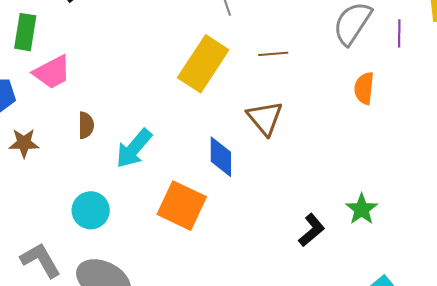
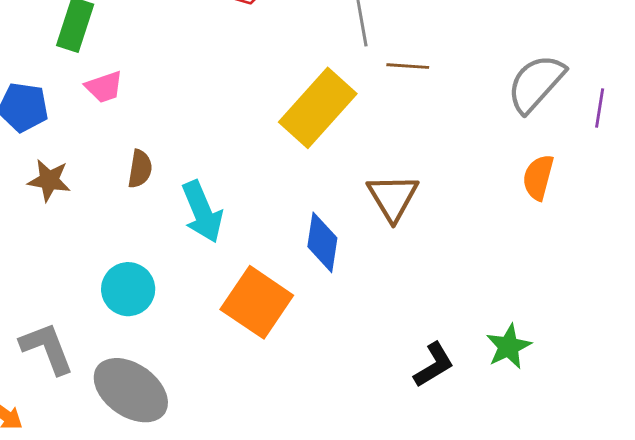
brown line: (273, 54) -> (408, 66), moved
pink trapezoid: (52, 72) -> (104, 87), size x0.7
cyan arrow: (134, 148) -> (202, 212), turned -72

